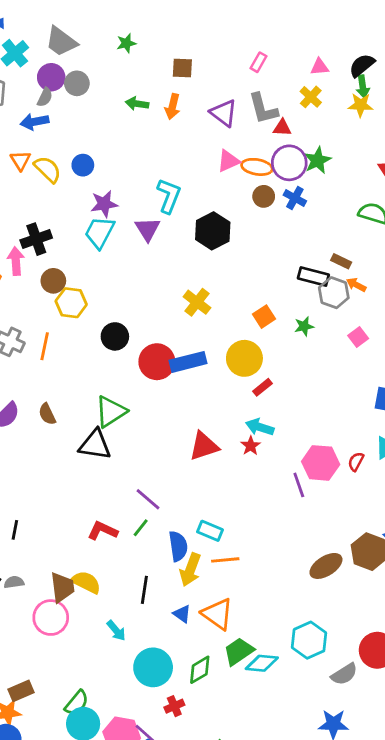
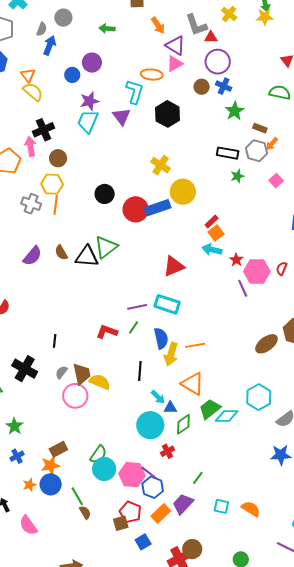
purple circle: (51, 77) -> (92, 63), moved
orange arrow: (173, 107) -> (158, 25), moved, turned -42
purple triangle: (224, 113) -> (175, 46), moved
blue arrow: (34, 122) -> (50, 45), moved, turned 126
green star: (317, 160) -> (235, 111), moved
orange ellipse: (257, 167) -> (152, 75), moved
yellow semicircle: (48, 169) -> (33, 92), moved
black rectangle: (313, 276) -> (228, 153), moved
orange arrow: (356, 285) -> (272, 144), turned -72
yellow hexagon: (71, 303) -> (52, 184), moved
orange square: (264, 317) -> (216, 233), moved
yellow circle: (244, 358) -> (183, 192), moved
black triangle: (95, 445) -> (87, 256), moved
red star: (251, 446) -> (236, 260), moved
purple line: (148, 499) -> (137, 307), turned -48
black line: (15, 530) -> (55, 341), moved
cyan rectangle: (210, 531) -> (167, 304), moved, size x1.4
gray semicircle: (14, 582) -> (61, 372), moved, turned -40
yellow semicircle: (86, 582) -> (100, 382), moved
blue triangle: (182, 614) -> (170, 408), moved, turned -32
cyan arrow: (116, 631) -> (158, 397), moved

